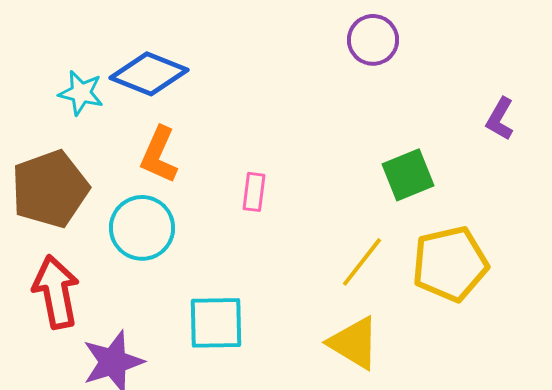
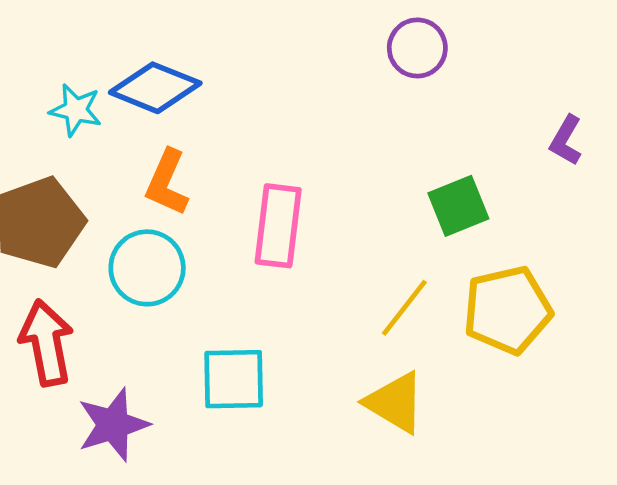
pink rectangle: (254, 192) -> (278, 226), size x1.8

